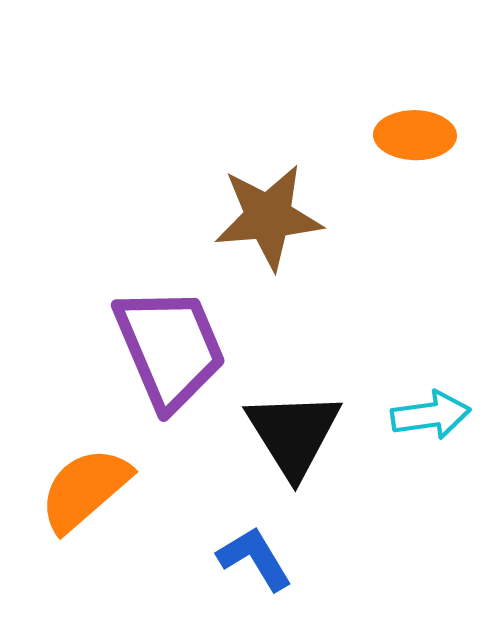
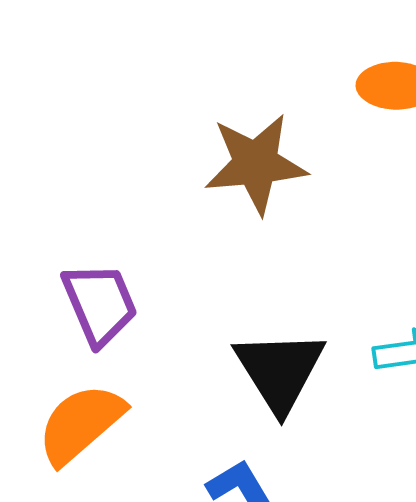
purple trapezoid: (170, 348) -> (100, 304), moved, size x0.7

